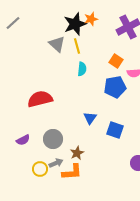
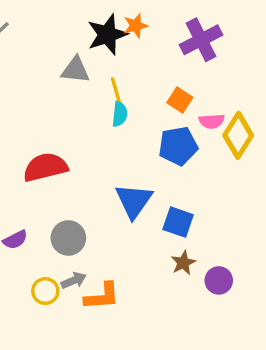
gray triangle: (57, 44) -> (75, 70), turned -36
yellow line: (77, 46) -> (116, 91), moved
blue triangle: (90, 118) -> (134, 201), size x1.6
brown star: (77, 153) -> (183, 263), moved

